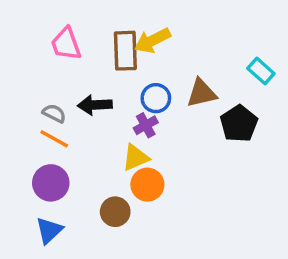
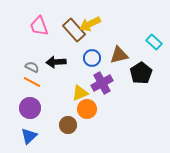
brown rectangle: (125, 51) -> (74, 30), turned -40
purple cross: (146, 125) -> (102, 83), moved, size x1.5

